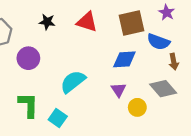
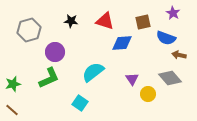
brown square: (131, 23) -> (143, 22), size x0.7
blue diamond: (124, 59) -> (122, 43), moved
brown arrow: (174, 62) -> (179, 55), turned 112
green L-shape: (28, 105) -> (49, 78), moved, turned 65

